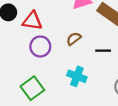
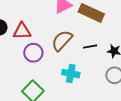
brown semicircle: (74, 39) -> (62, 40), size x1.6

